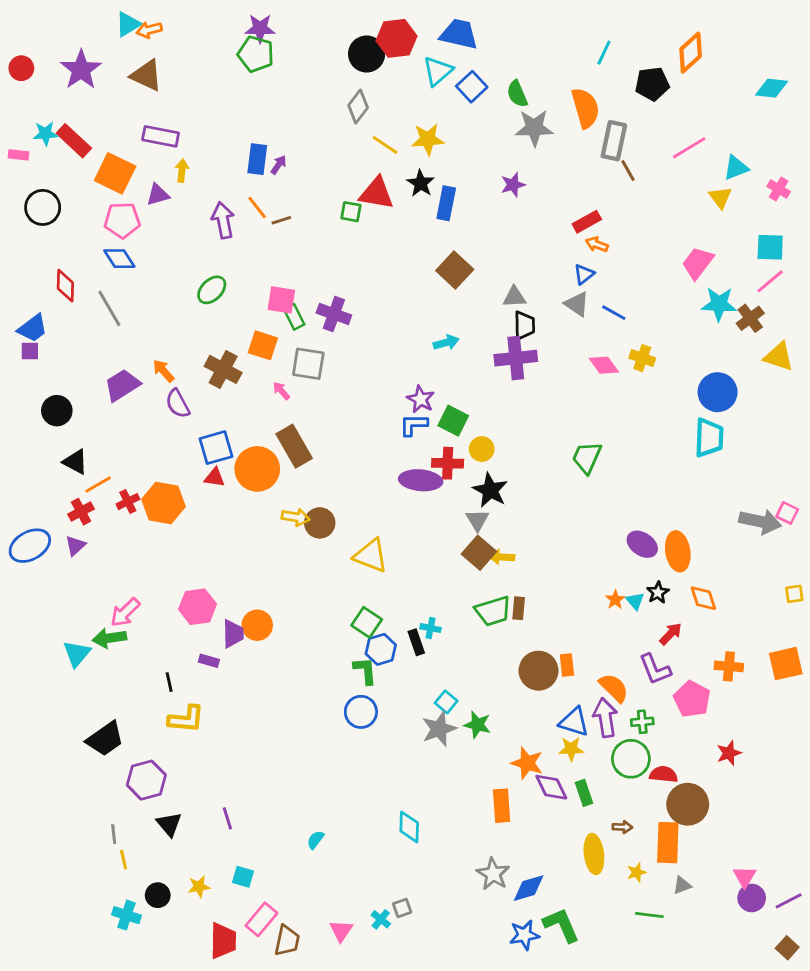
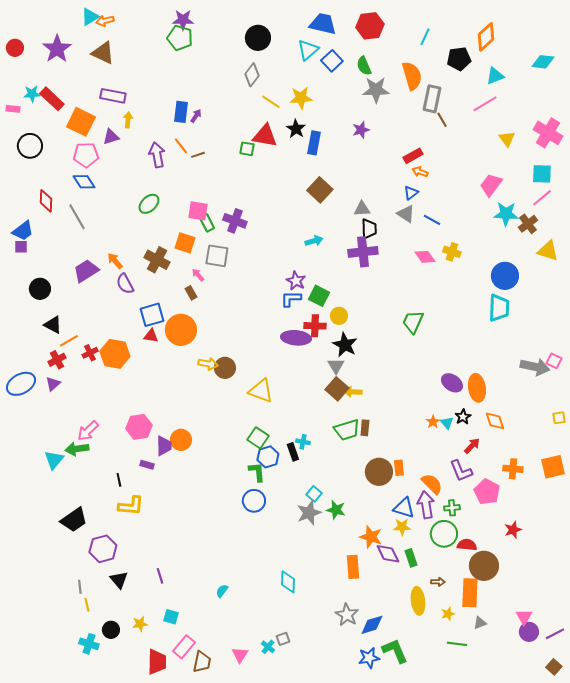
red hexagon: (396, 38) -> (370, 26), moved
cyan triangle: (736, 168) -> (495, 76), moved
pink cross: (779, 189) -> (548, 133), size x1.8
brown rectangle: (294, 446) -> (191, 293), moved, size x0.5

